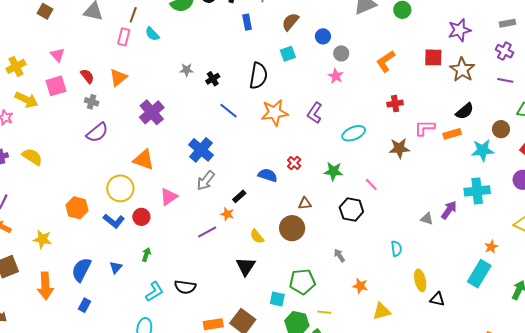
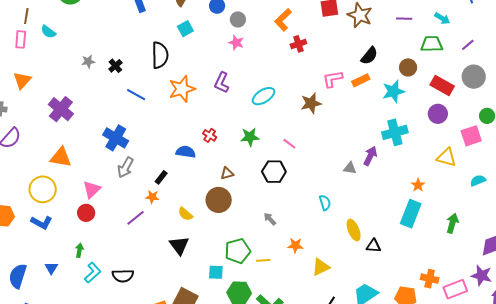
red cross: (395, 104) -> (298, 44), moved
red circle: (141, 217) -> (86, 213), moved
cyan L-shape: (154, 292) -> (93, 273), moved
yellow line: (324, 312) -> (263, 260), moved

